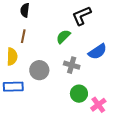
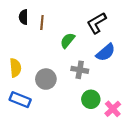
black L-shape: (82, 16) -> (97, 23), moved
brown line: (23, 36) -> (42, 22), moved
blue rectangle: (13, 87) -> (20, 100), turned 30

